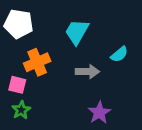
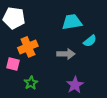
cyan trapezoid: (77, 32) -> (72, 22), moved, turned 50
green star: (21, 110) -> (31, 83), moved

